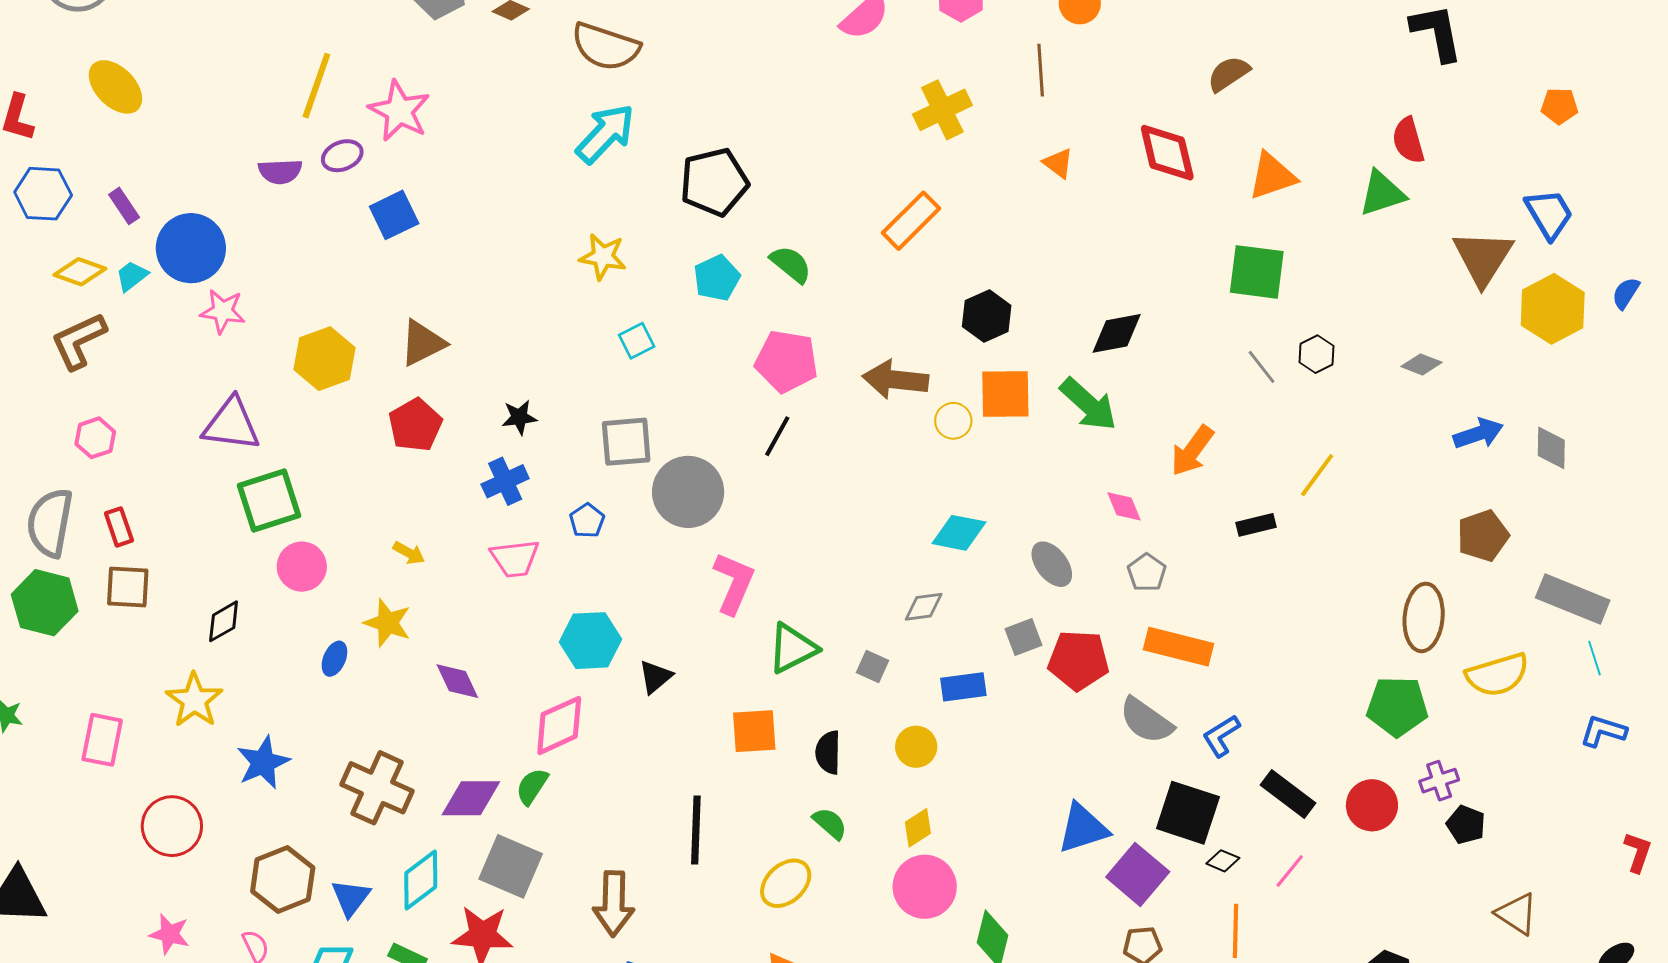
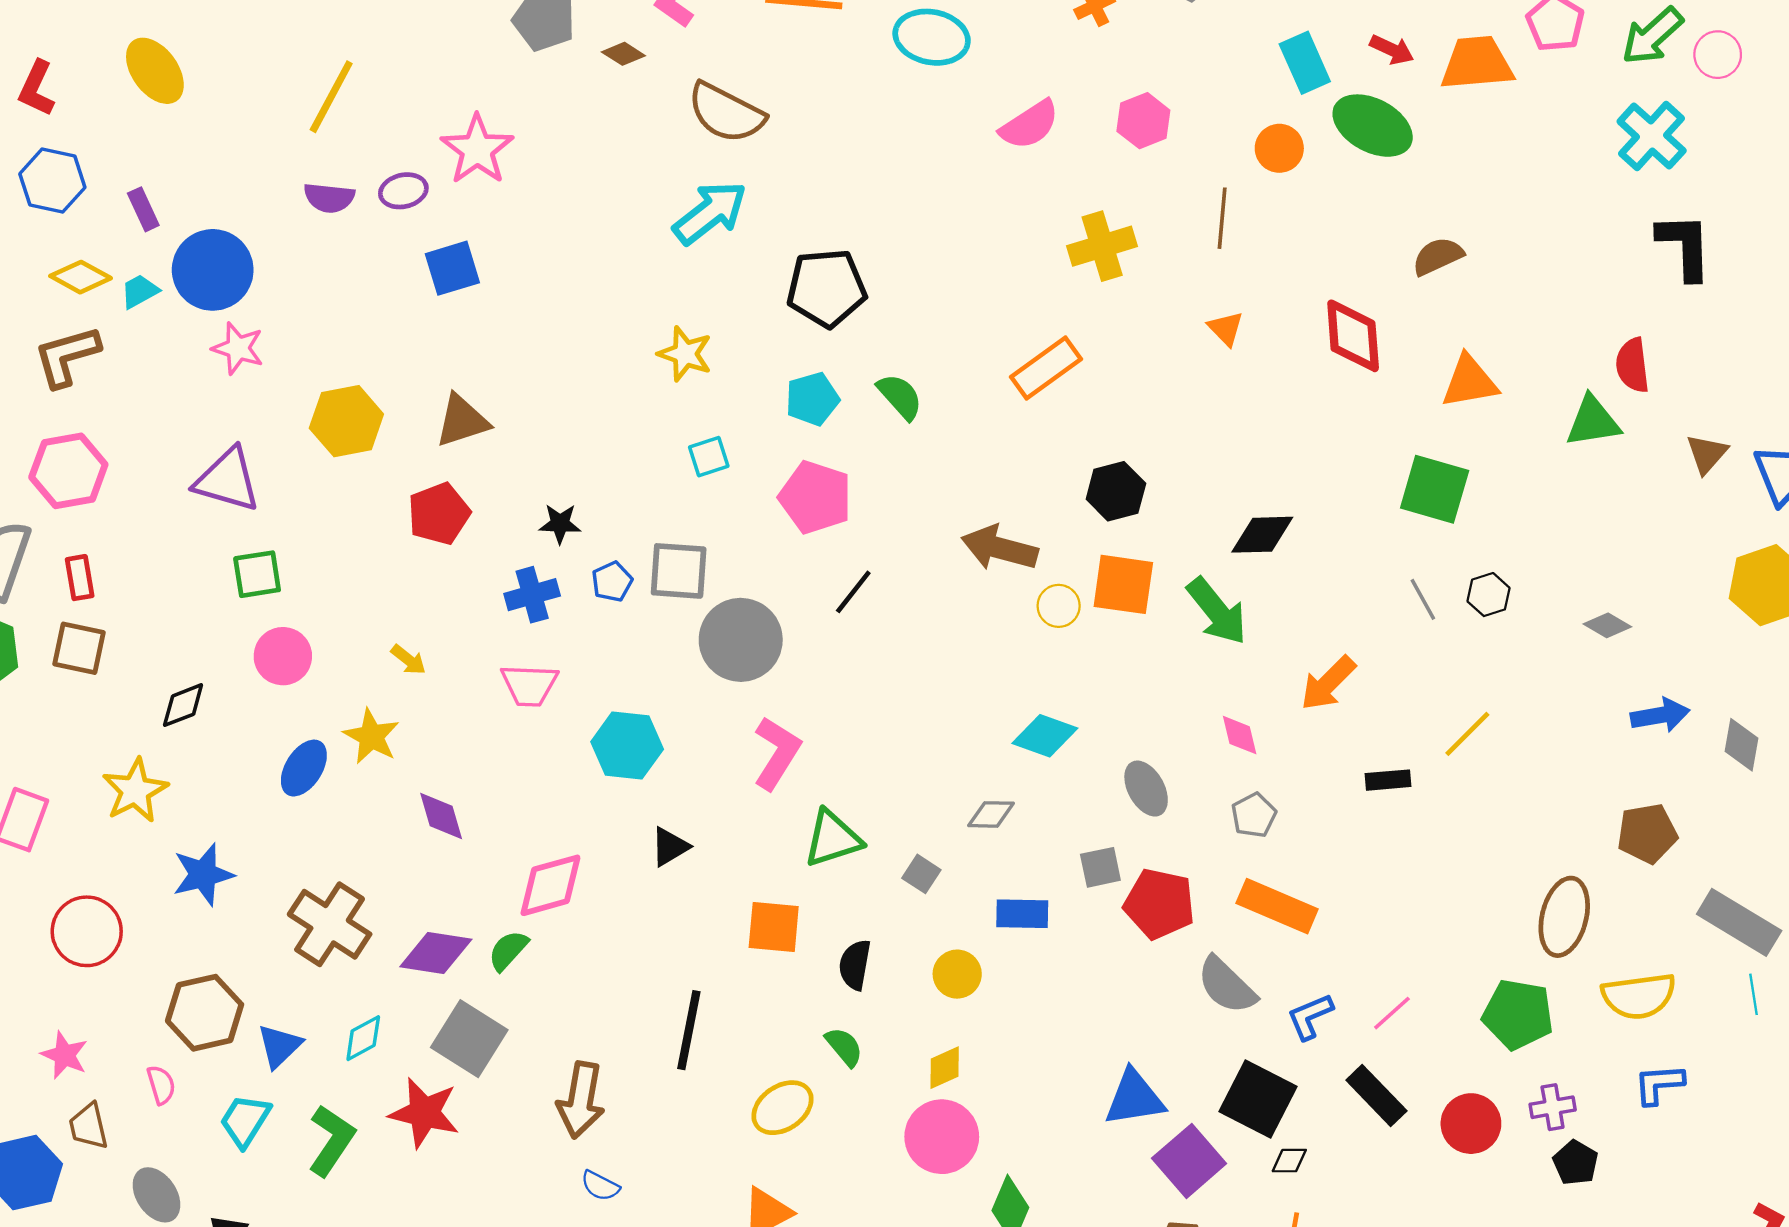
yellow line: (316, 86) -> (331, 97), moved
brown triangle: (1483, 258) -> (1707, 454), moved, size x0.6
pink pentagon: (787, 361) -> (815, 497), moved
pink hexagon: (95, 438) -> (68, 471), size x1.6
green square: (269, 500) -> (257, 574), size x0.7
blue pentagon: (587, 521) -> (612, 582), moved
cyan hexagon: (591, 641) -> (627, 745), moved
blue ellipse: (334, 659) -> (304, 768), size x1.4
blue L-shape: (1603, 731) -> (1659, 1084), moved, turned -30
black diamond: (1223, 861) -> (1289, 1161), turned -32
pink line: (1290, 871) -> (1392, 1013), moved
cyan diamond: (421, 880) -> (363, 1038), size x0.7

